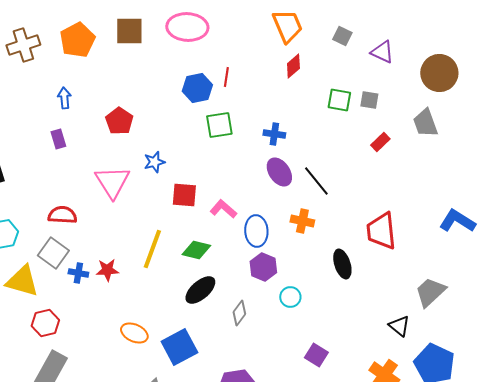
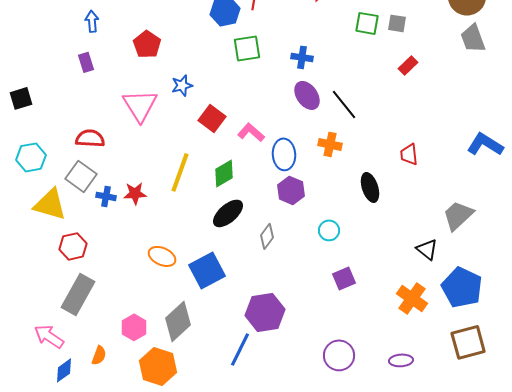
gray trapezoid: (425, 123) -> (473, 38), moved
red square: (184, 195) -> (212, 118), turned 32
red trapezoid: (381, 231) -> (409, 154), size x0.6
green diamond: (196, 250) -> (224, 173), turned -44
cyan circle: (290, 297) -> (329, 230), moved
purple square: (316, 355) -> (344, 278), turned 35

